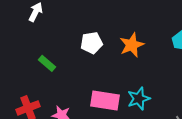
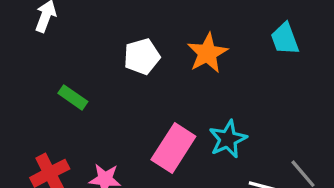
pink rectangle: (105, 101) -> (173, 148), turned -60

